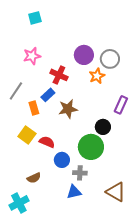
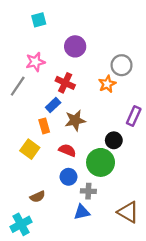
purple circle: (84, 55) -> (75, 46), moved
gray line: (16, 91) -> (18, 86), moved
orange rectangle: (34, 108) -> (44, 126), moved
red semicircle: (47, 142) -> (67, 150), moved

